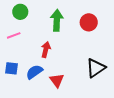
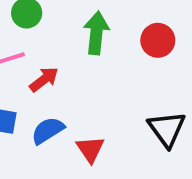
red arrow: (46, 50) -> (44, 79), moved, turned 35
black triangle: (96, 68) -> (167, 129), turned -35

